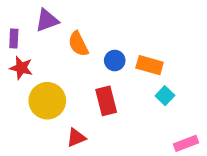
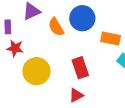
blue circle: (115, 61) -> (82, 18), moved, size x1.6
red triangle: (76, 138) -> (76, 95), moved

